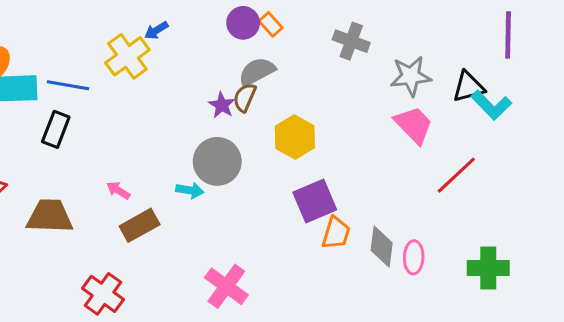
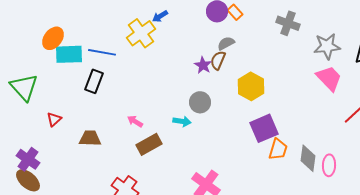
gray semicircle: (257, 72) -> (226, 43), size x0.7
gray circle: (217, 161) -> (200, 102), size x0.7
brown trapezoid: (50, 216) -> (90, 138), size x0.7

